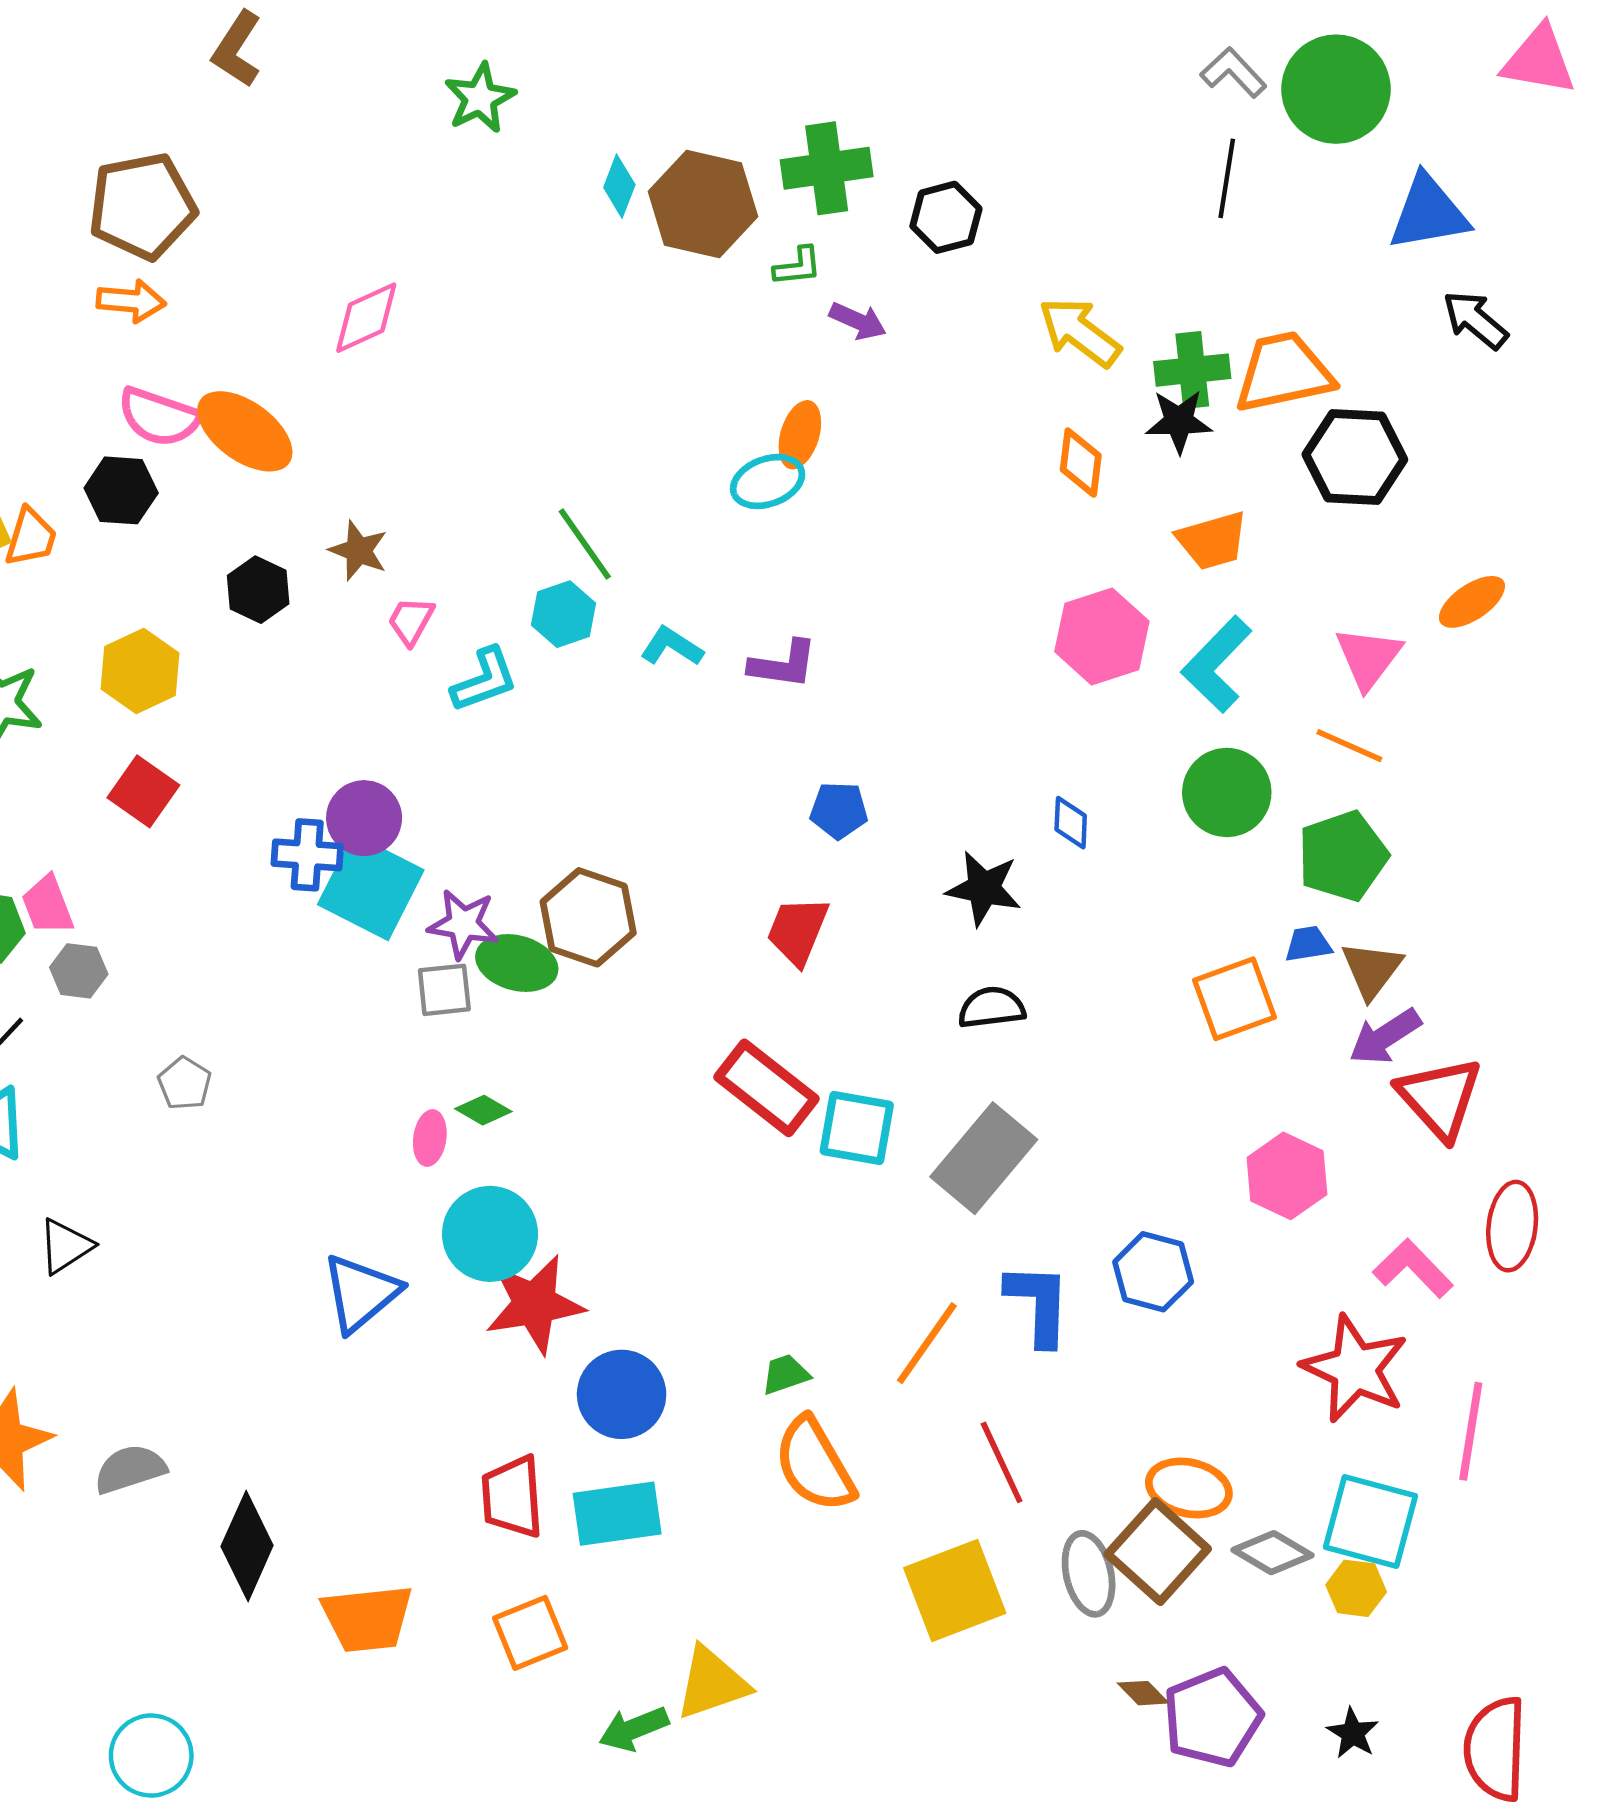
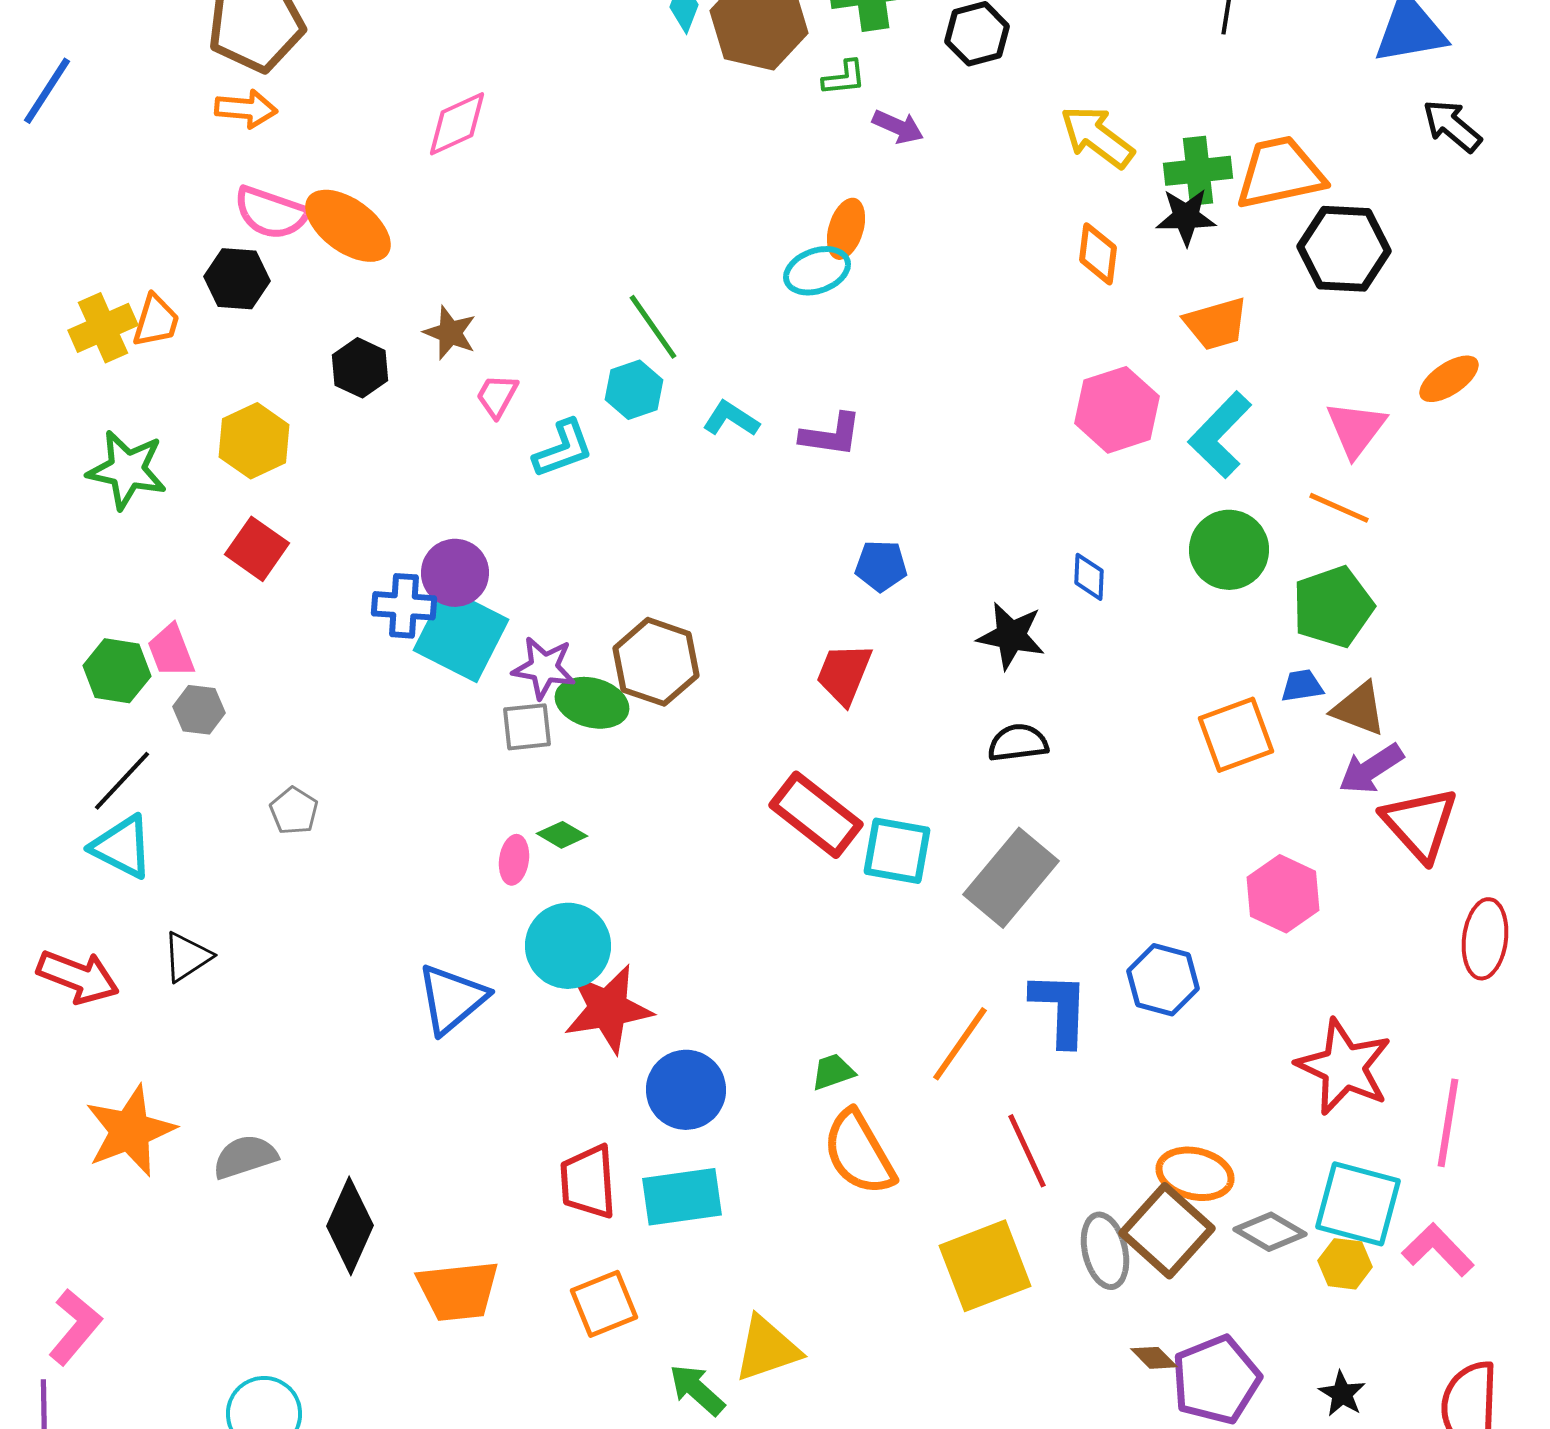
brown triangle: (1372, 970) -> (1359, 709), turned -46
pink L-shape: (1413, 1268) -> (1438, 1250), moved
green arrow: (634, 1729) -> (697, 1390), turned 64

